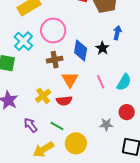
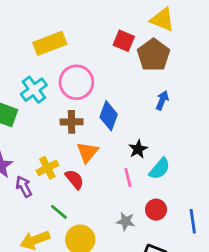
black star: (102, 48) -> (138, 149), moved
pink line: (101, 82) -> (128, 178), moved
red semicircle: (64, 101) -> (75, 179), turned -133
purple arrow: (31, 125) -> (24, 187), moved

